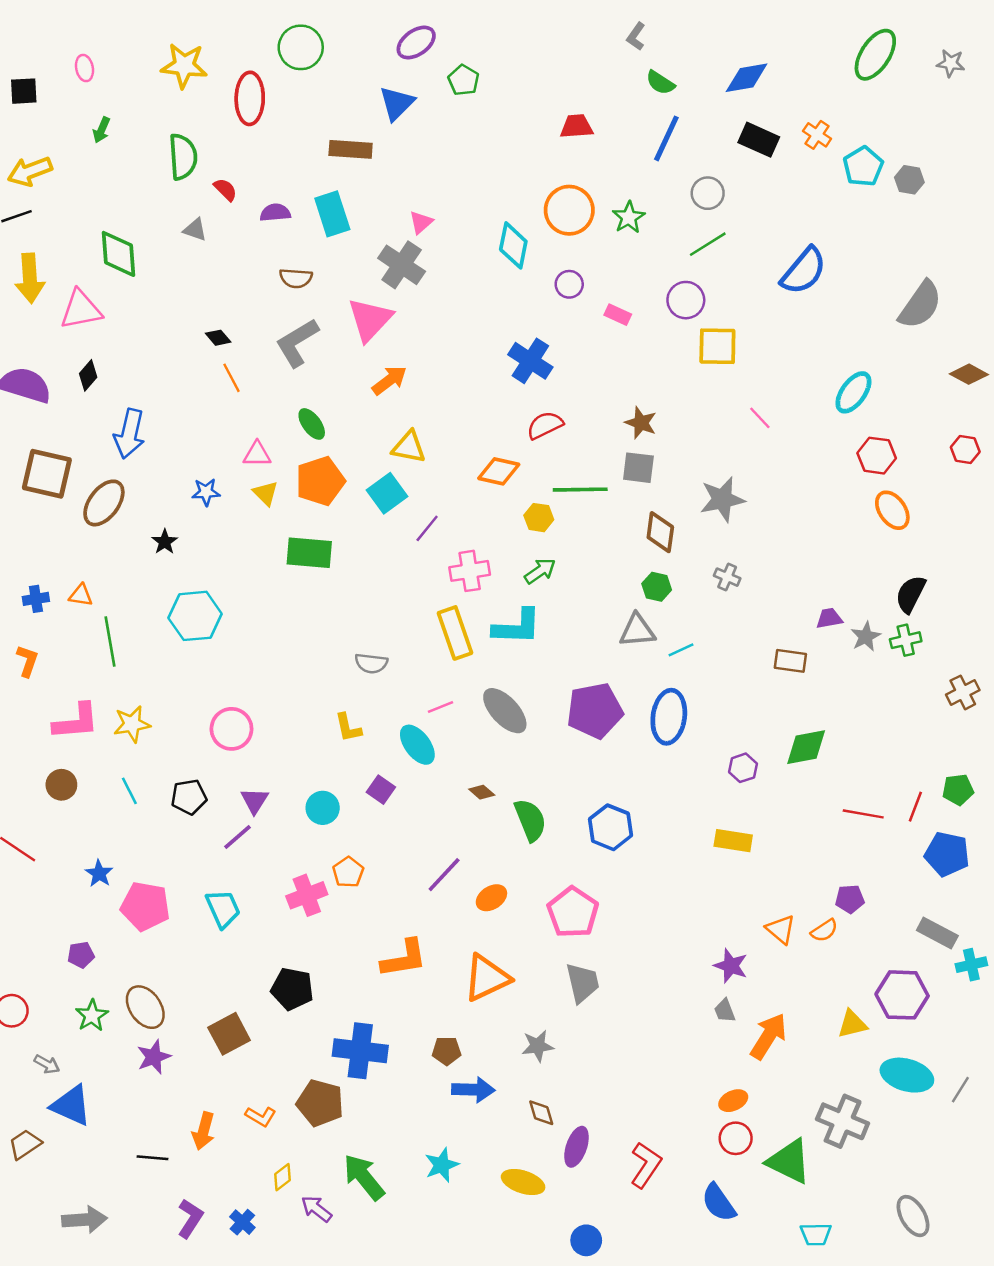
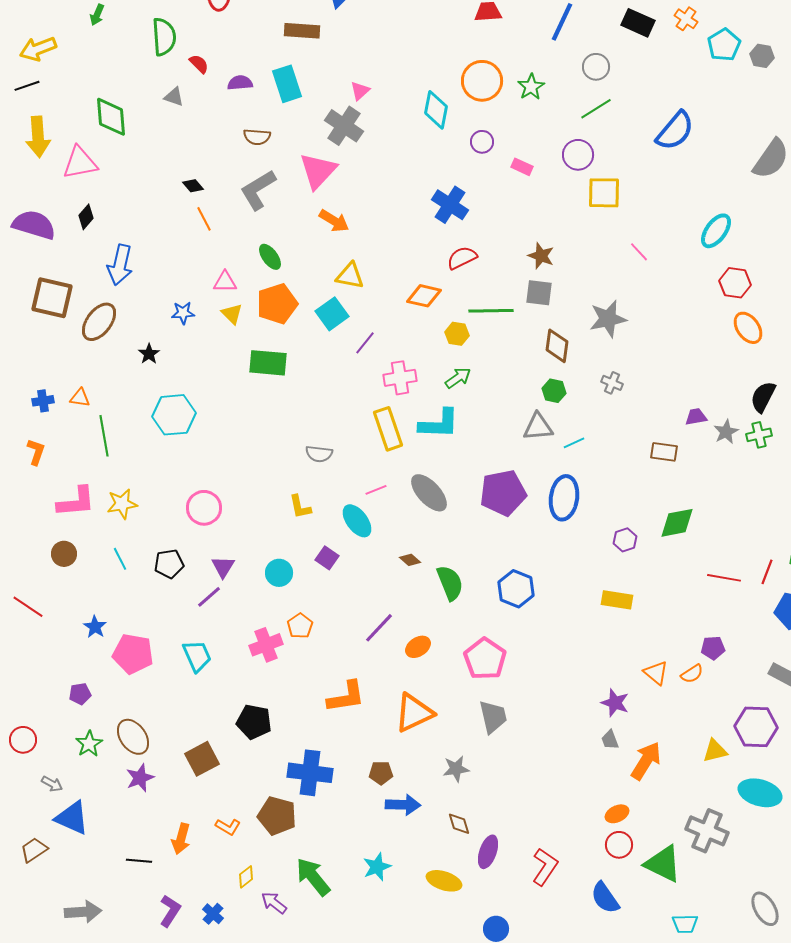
orange arrow: (389, 380) -> (334, 221), turned 68

